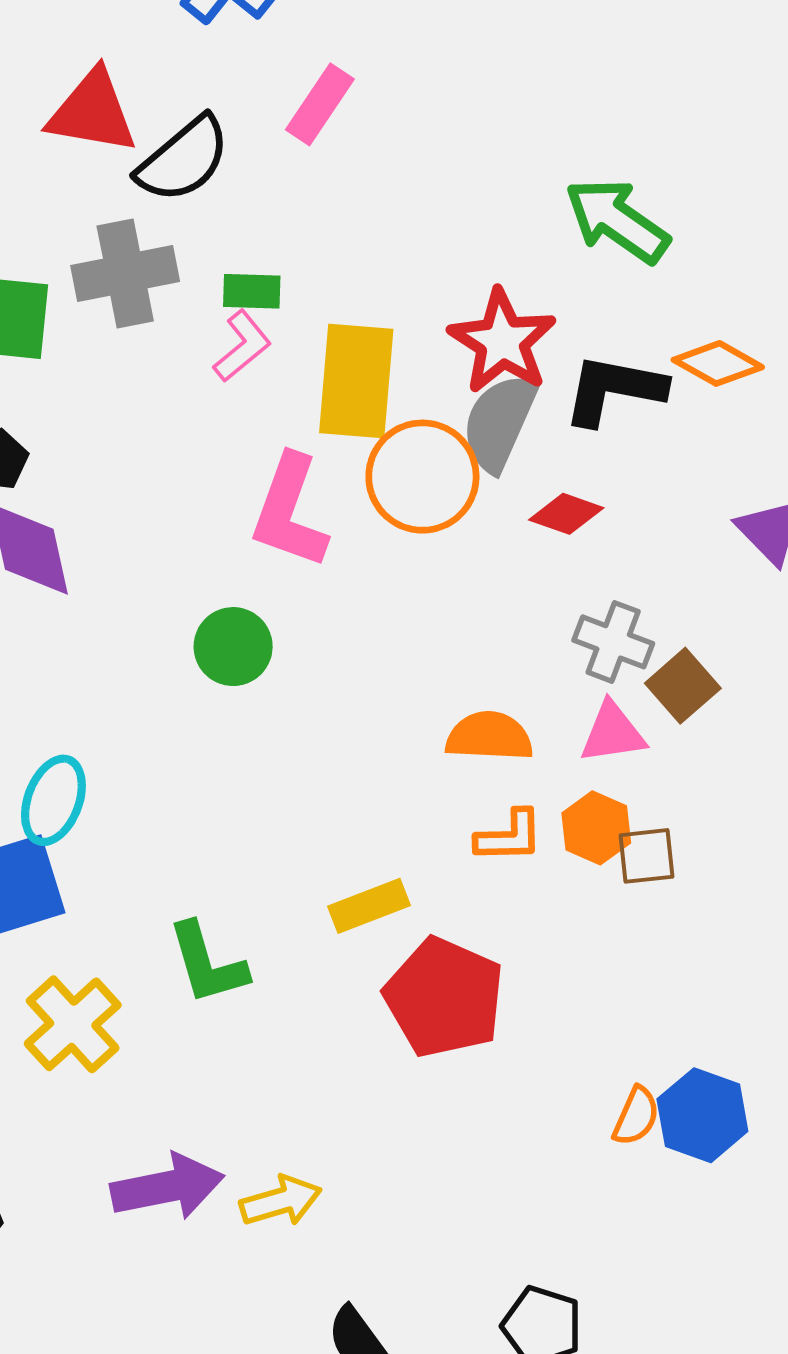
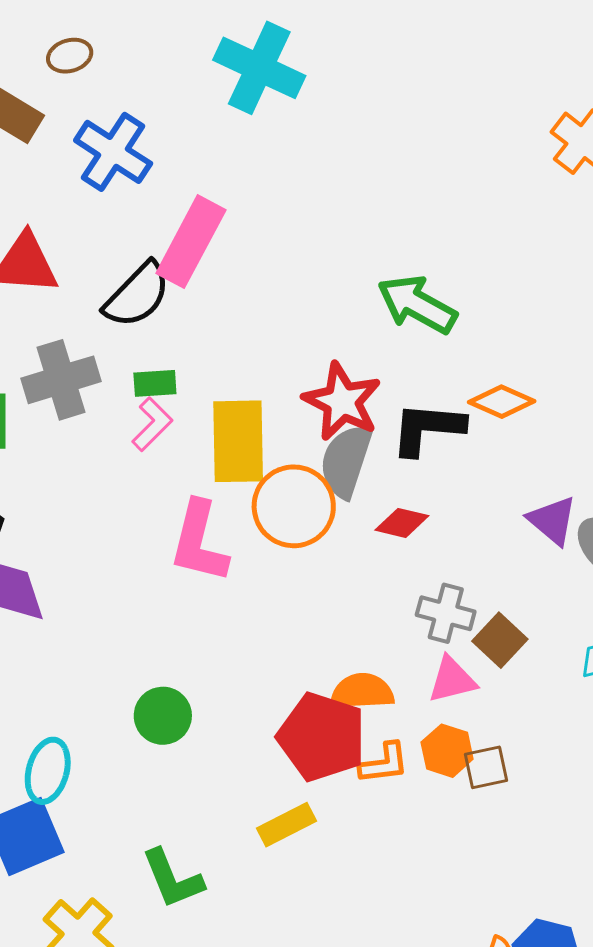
pink rectangle: (320, 104) -> (191, 242), size x1.5
black semicircle: (183, 159) -> (137, 295), moved
green circle: (233, 647) -> (163, 716), moved
red pentagon: (444, 997) -> (322, 737), moved

